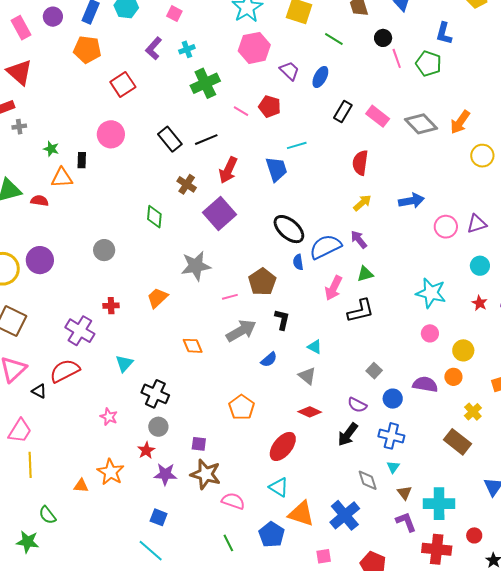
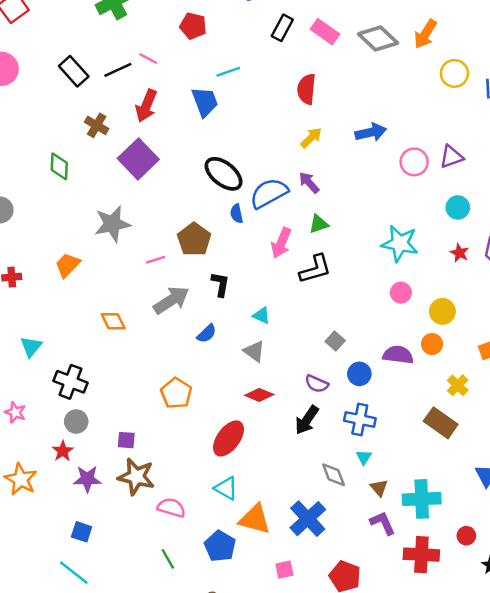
pink line: (241, 111) -> (148, 58), moved

